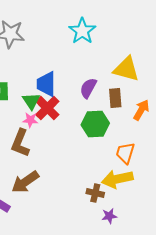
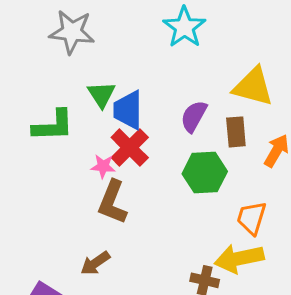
green triangle: (31, 101) -> (102, 94), moved
brown L-shape: (20, 143) -> (112, 202), moved
brown arrow: (25, 182) -> (95, 263), size x0.7

